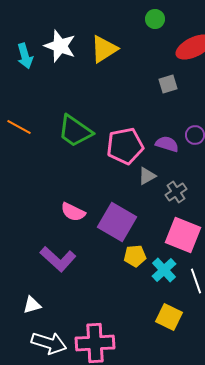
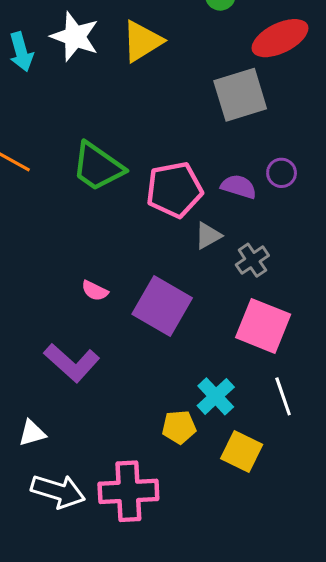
gray square: (168, 84) -> (240, 95), size x1.8
pink semicircle: (73, 212) -> (95, 291), size x0.7
yellow pentagon: (135, 256) -> (179, 427), moved
cyan cross: (164, 270) -> (216, 396), moved

